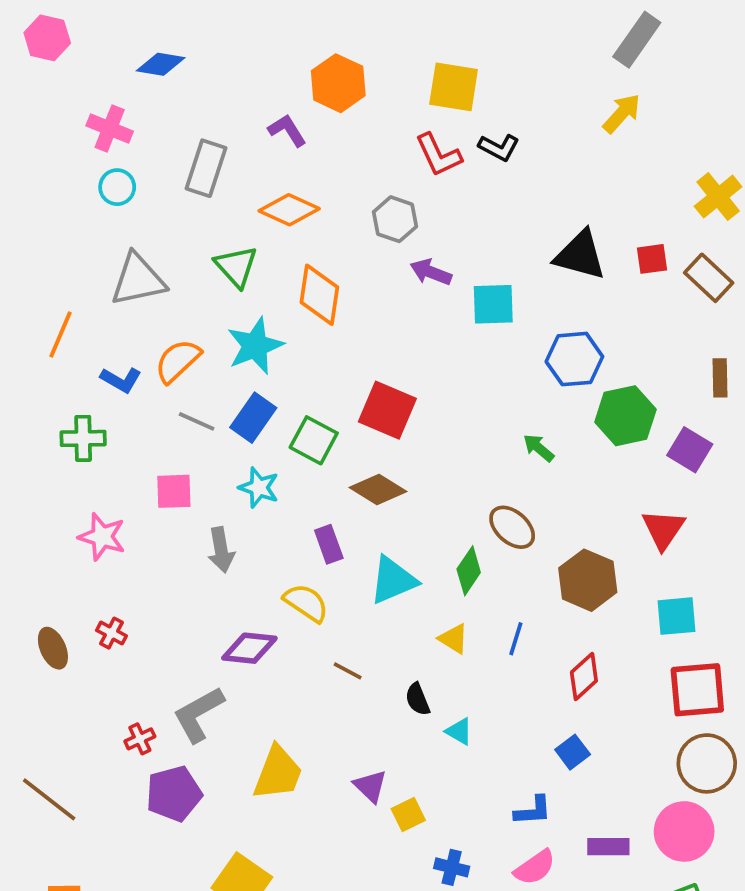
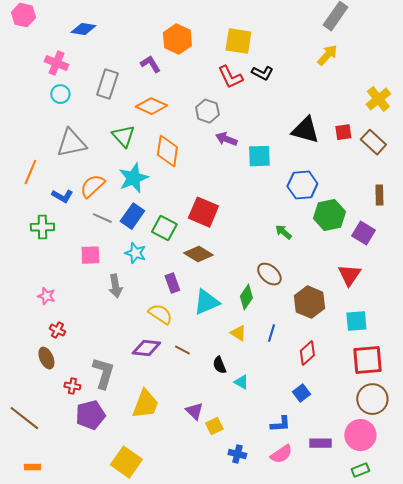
pink star: (102, 537) -> (46, 296), moved, size x0.7
brown ellipse: (53, 648) -> (46, 358), moved
purple diamond: (249, 648) -> (146, 348), moved
gray L-shape: (198, 714) -> (103, 373), turned 136
red cross: (140, 739) -> (72, 386), turned 35

